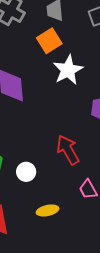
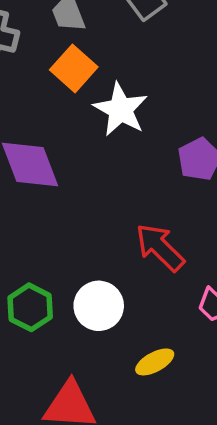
white circle: (26, 172) -> (99, 306), size x1.4

